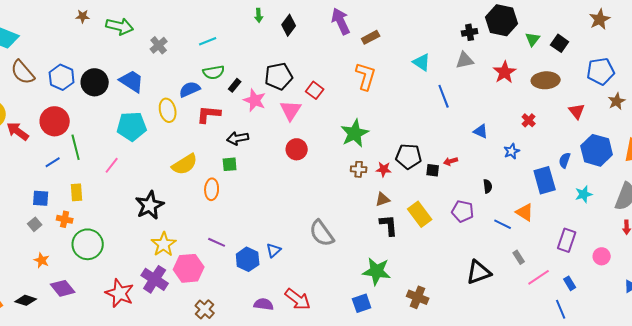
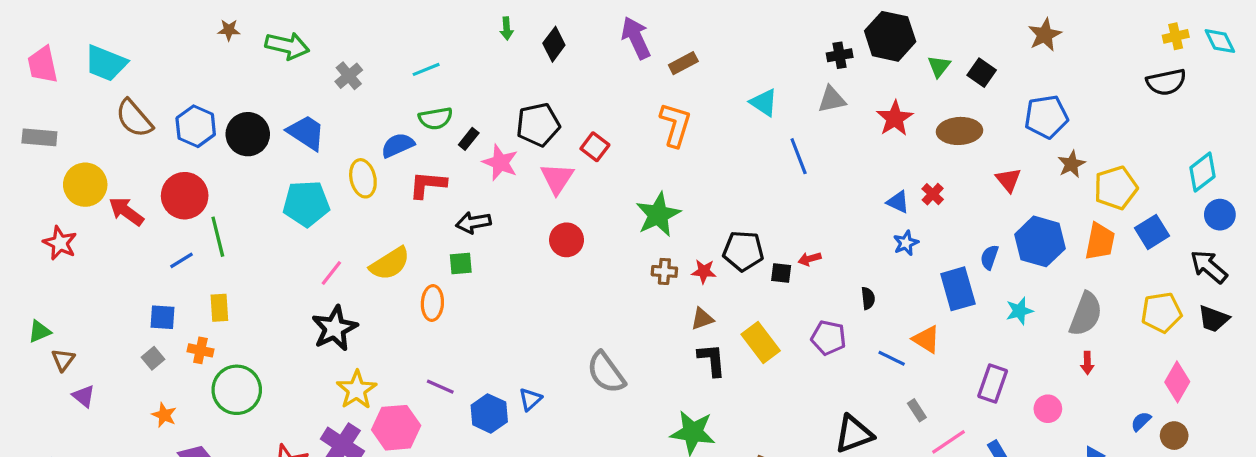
blue triangle: (481, 131) -> (898, 202), moved
pink line: (112, 165) -> (331, 273), moved

